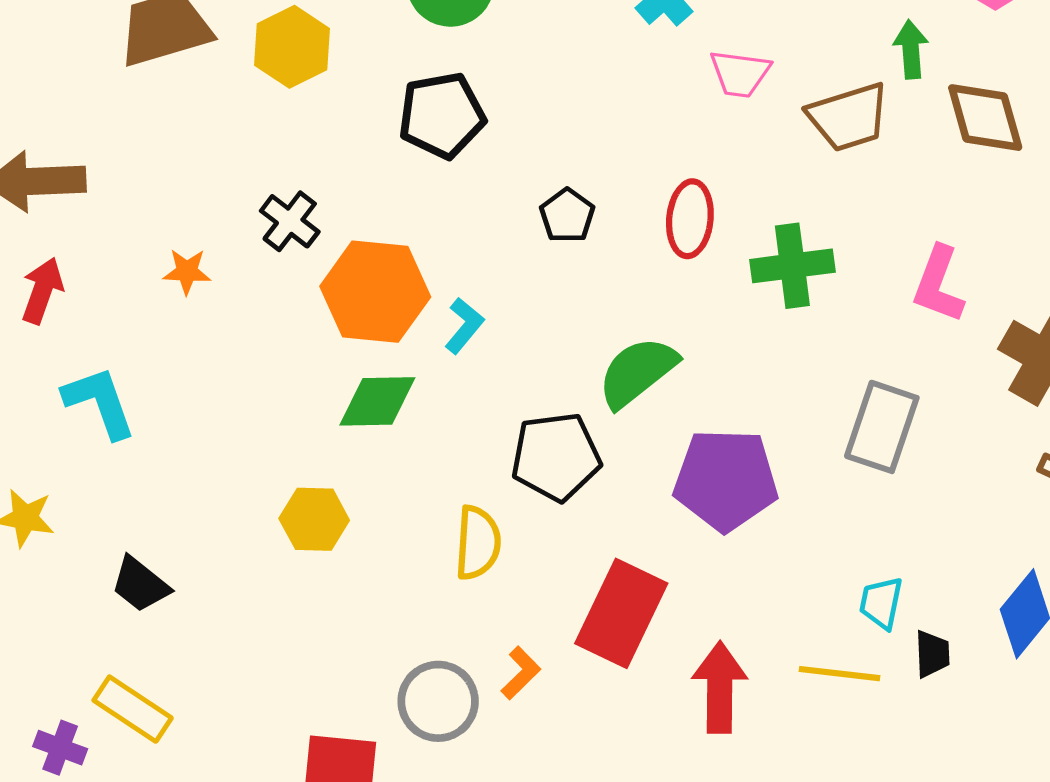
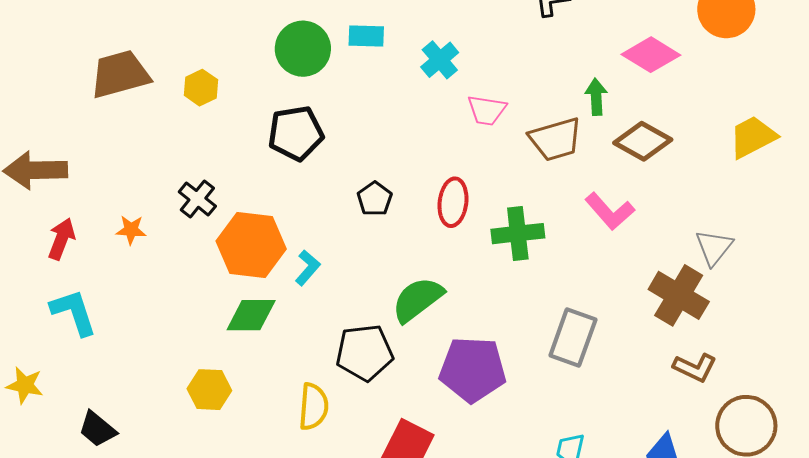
yellow hexagon: (292, 47) -> (201, 88), size x0.7
brown diamond: (985, 118) -> (643, 141), turned -46
pink L-shape: (938, 284) -> (610, 211), moved, turned -63
red arrow: (42, 291) -> (61, 239), moved

